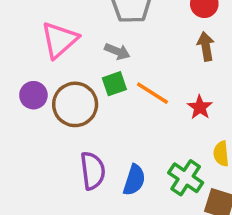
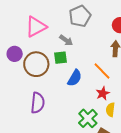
orange line: (152, 93) -> (102, 71), moved
red star: (200, 107) -> (103, 93), moved
blue semicircle: (134, 180) -> (75, 78), moved

